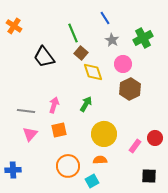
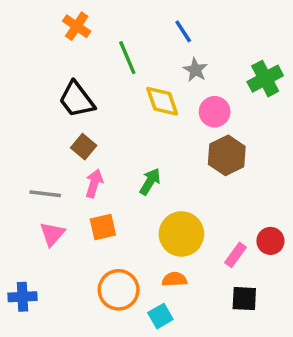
orange cross: (14, 26) -> (77, 26), moved
green cross: (143, 38) -> (265, 79), moved
brown square: (81, 53) -> (84, 147), moved
yellow diamond: (93, 72) -> (162, 101), moved
black square: (149, 176) -> (244, 299), moved

